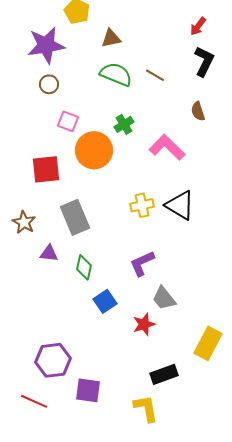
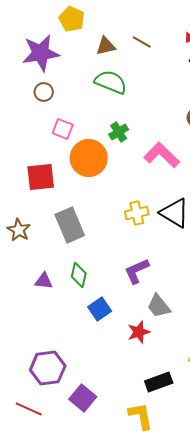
brown line: (155, 75) -> (142, 42), moved
purple triangle: (49, 253) -> (44, 281), moved
purple square: (88, 390) -> (83, 398), turned 32

